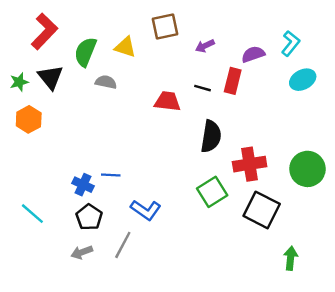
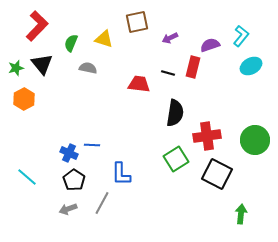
green semicircle: (85, 52) -> (71, 43), size x0.7
blue L-shape: (146, 210) -> (121, 174), turned 55

